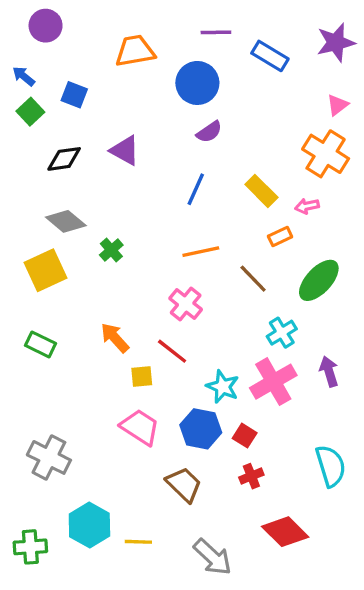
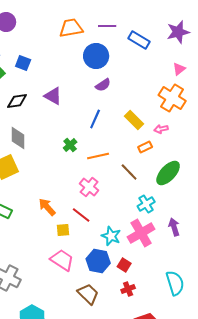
orange trapezoid: (135, 51) -> (71, 28), moved
gray diamond: (66, 221) -> (18, 138), turned 50
green cross: (111, 250) -> (70, 145), moved

